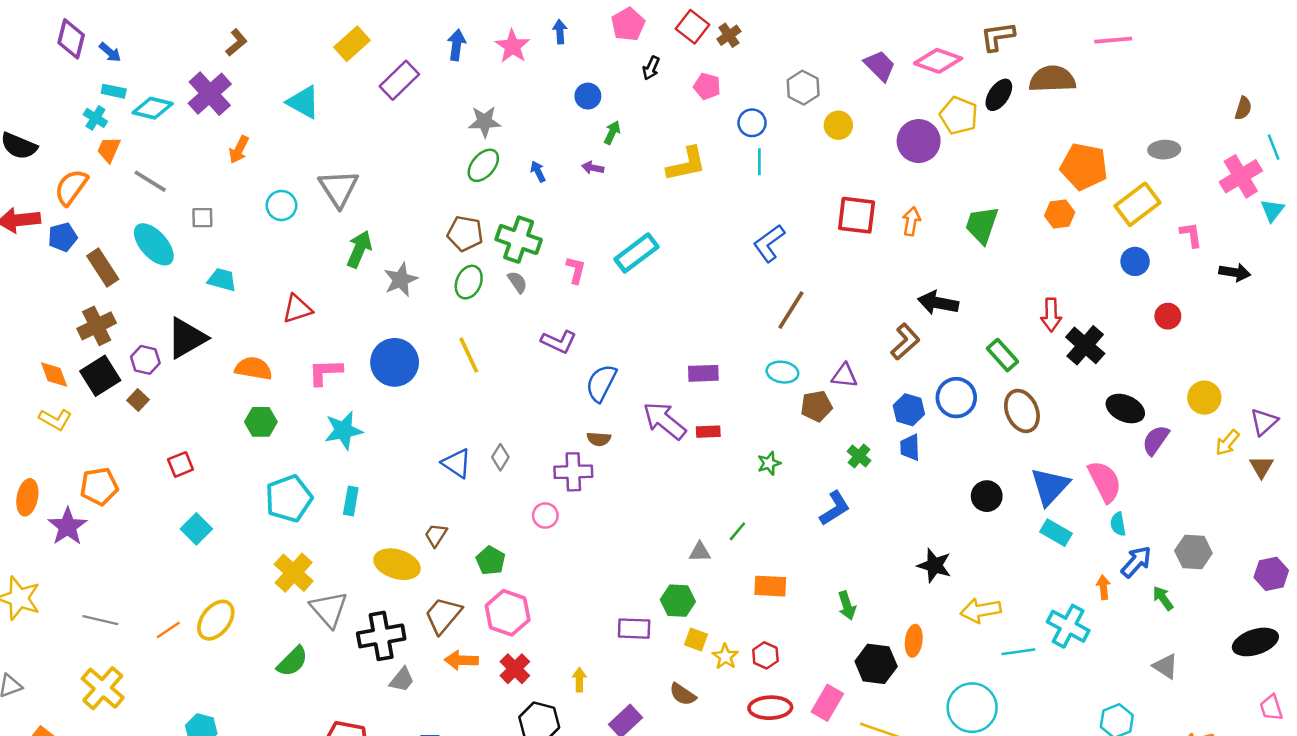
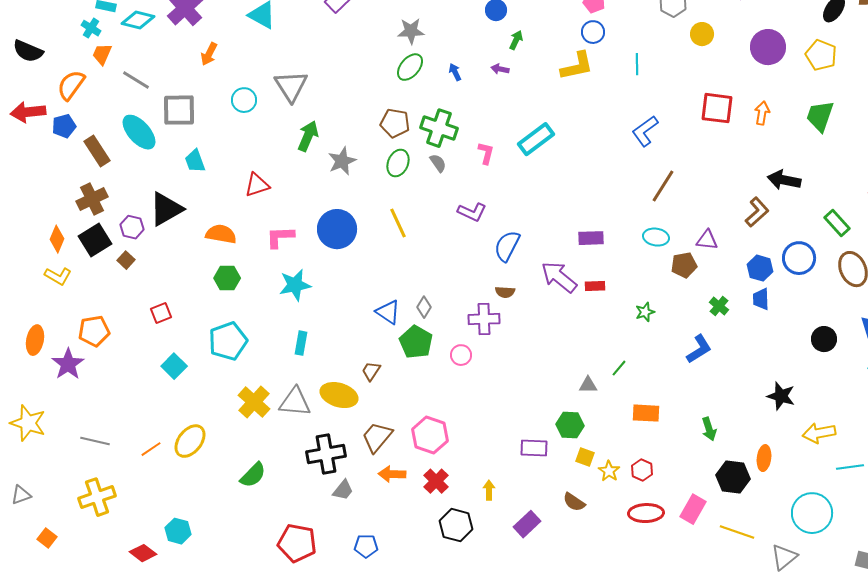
yellow pentagon: (959, 116) -> (821, 55), moved
blue circle: (752, 123) -> (593, 32), moved
gray square: (202, 218) -> (179, 110), size x1.8
cyan trapezoid: (222, 280) -> (195, 161), turned -125
orange diamond: (54, 374) -> (57, 239), turned 44
cyan pentagon: (289, 499) -> (228, 341), moved
green pentagon: (491, 561) -> (416, 342), moved, size x1.4
gray triangle: (329, 609) -> (295, 402), moved, turned -44
yellow cross: (103, 688) -> (97, 497), turned 30

